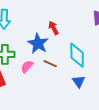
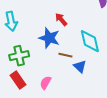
pink semicircle: (27, 67) -> (46, 83), moved
blue triangle: (79, 81) -> (80, 67), moved

